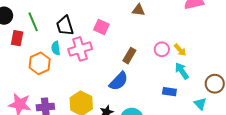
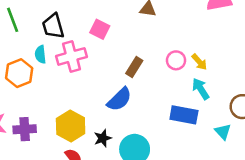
blue rectangle: (169, 92) -> (184, 115), size x1.5

